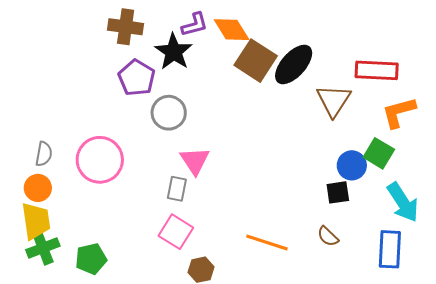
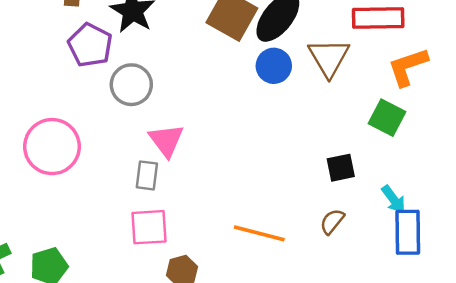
blue circle: (352, 165) -> (274, 66), moved
cyan arrow: (403, 202) -> (393, 199), moved, size x0.6
pink square: (176, 232) -> (149, 227), turned -32
brown semicircle: (328, 236) -> (332, 221), turned 90

